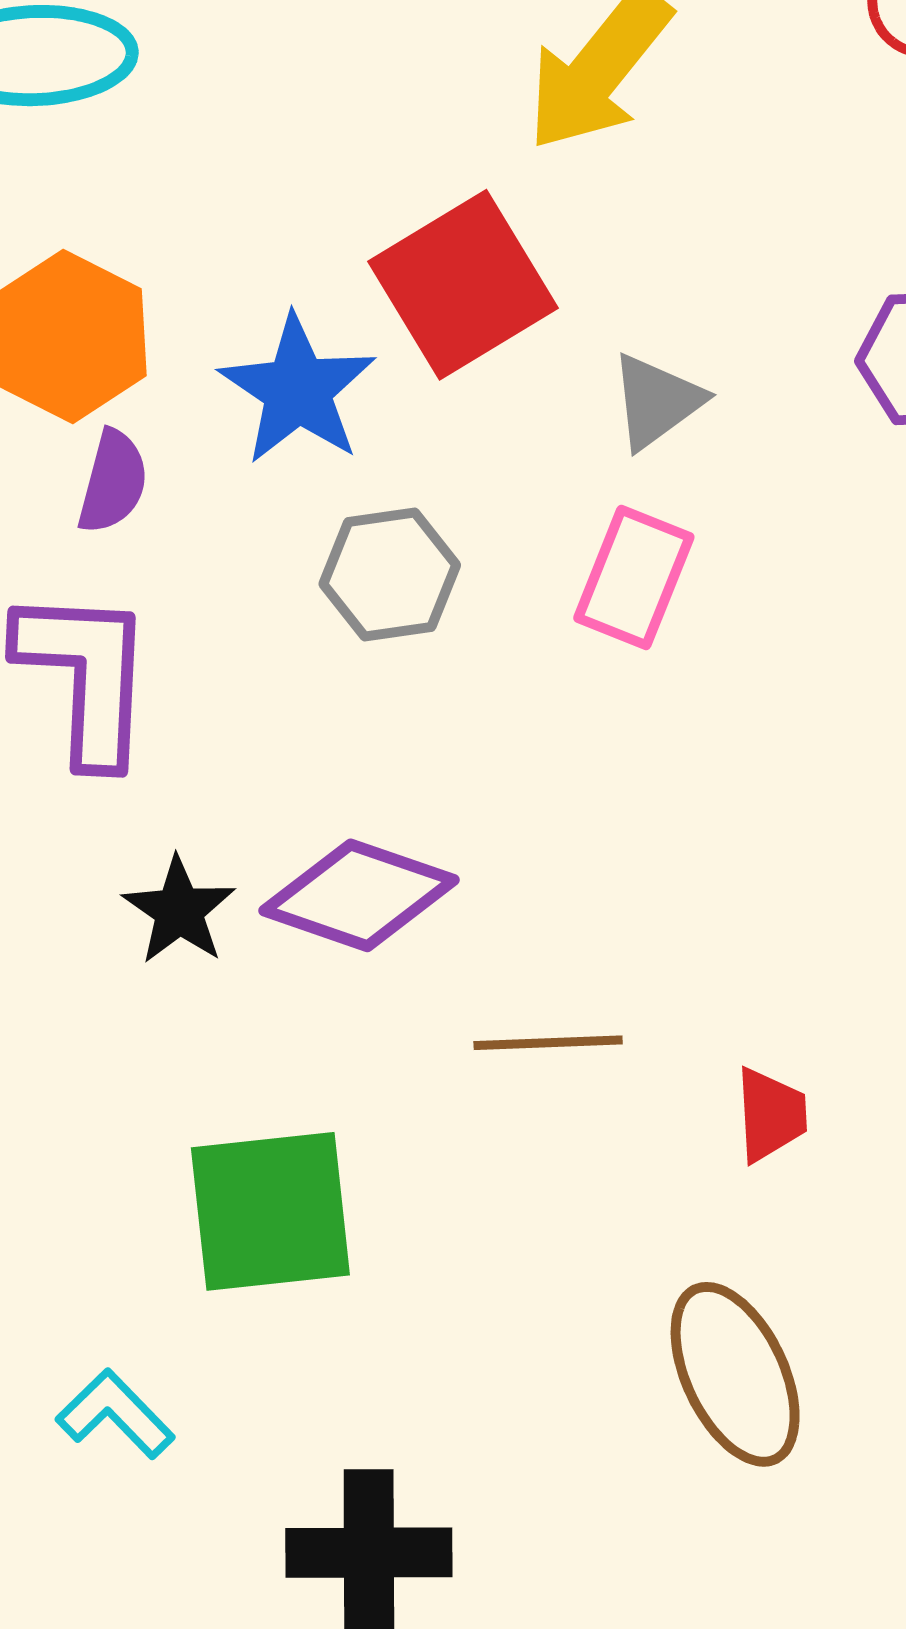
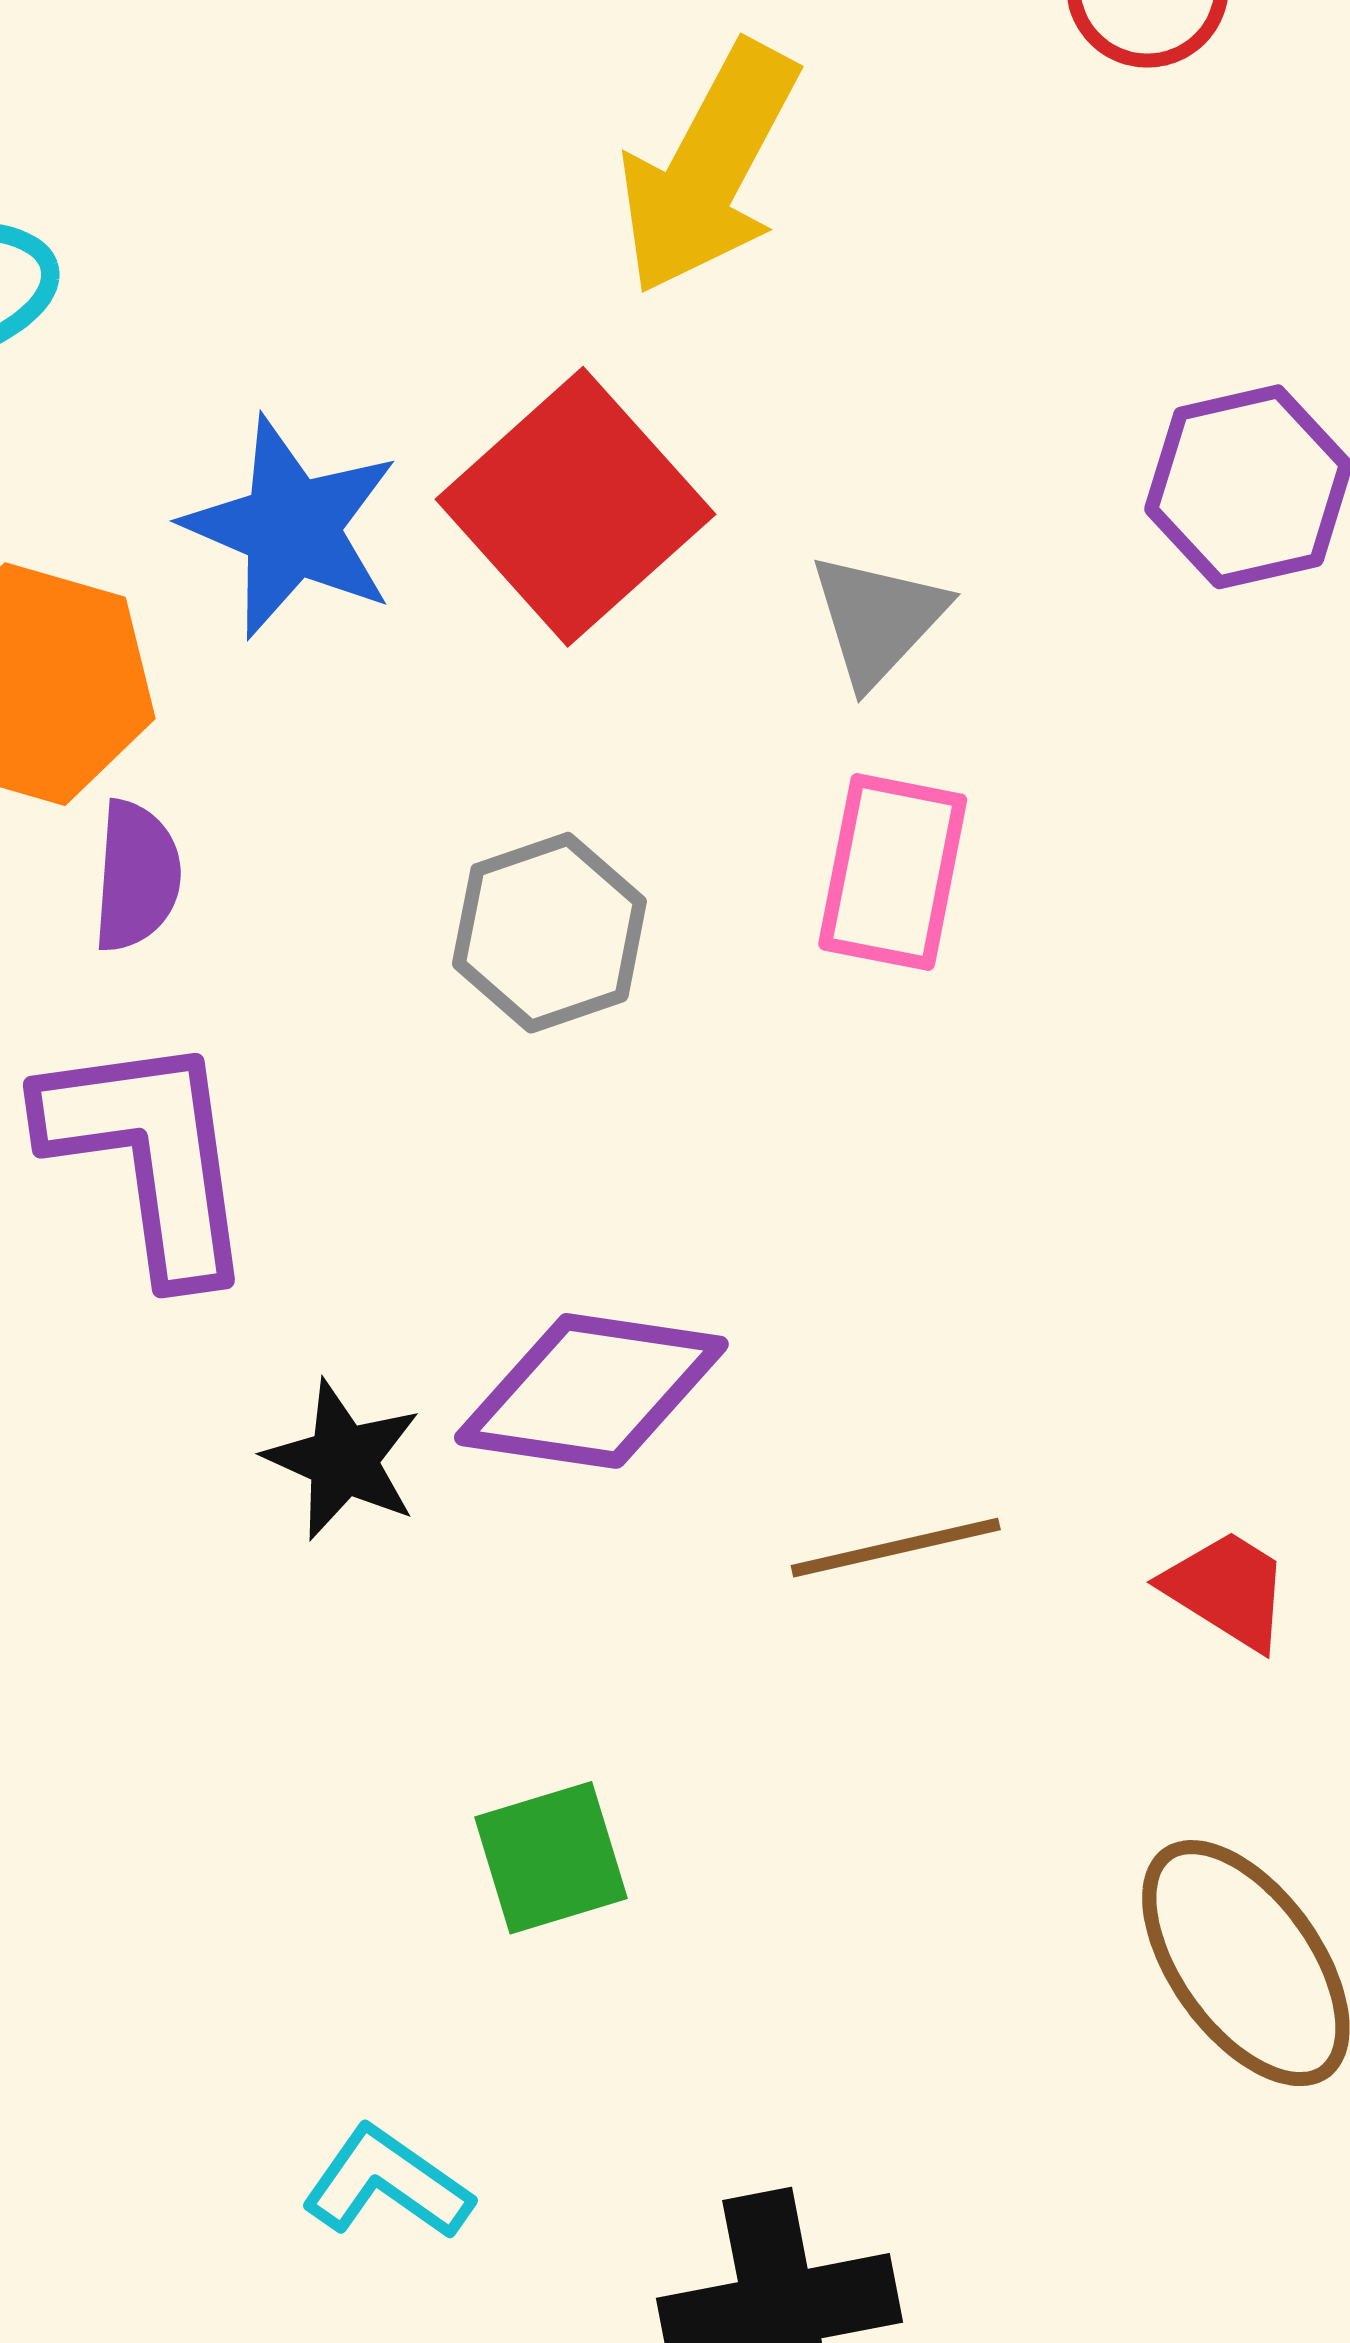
blue star: (298, 390) -> (291, 527), moved
red trapezoid: (771, 1115) -> (1227, 1590), turned -44
green square: (270, 1211) -> (551, 1858), size x0.6

